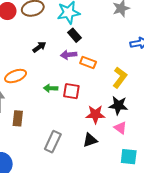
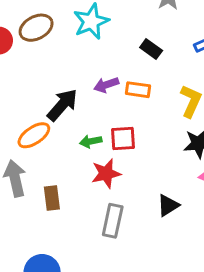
black rectangle: (74, 35) -> (151, 49), moved
black arrow: (39, 47) -> (62, 105), moved, size x1.6
red star: (95, 114) -> (106, 173), moved

